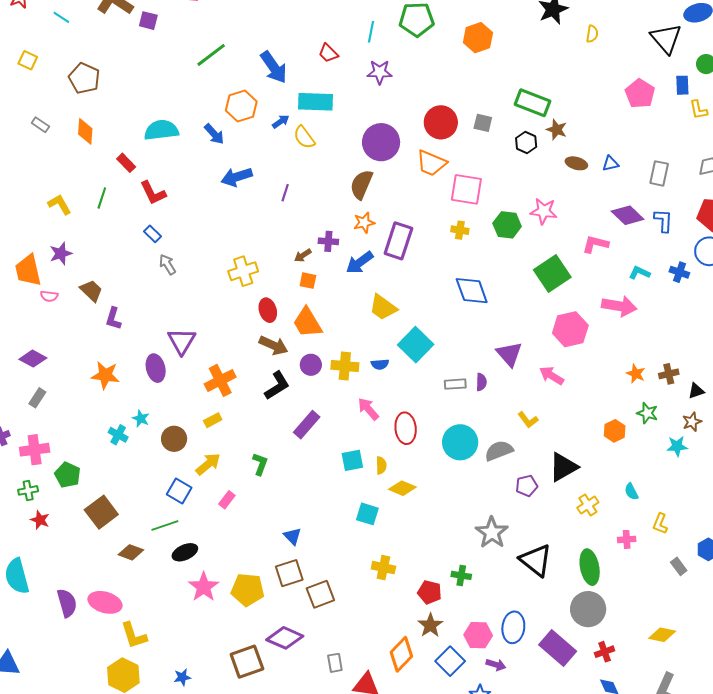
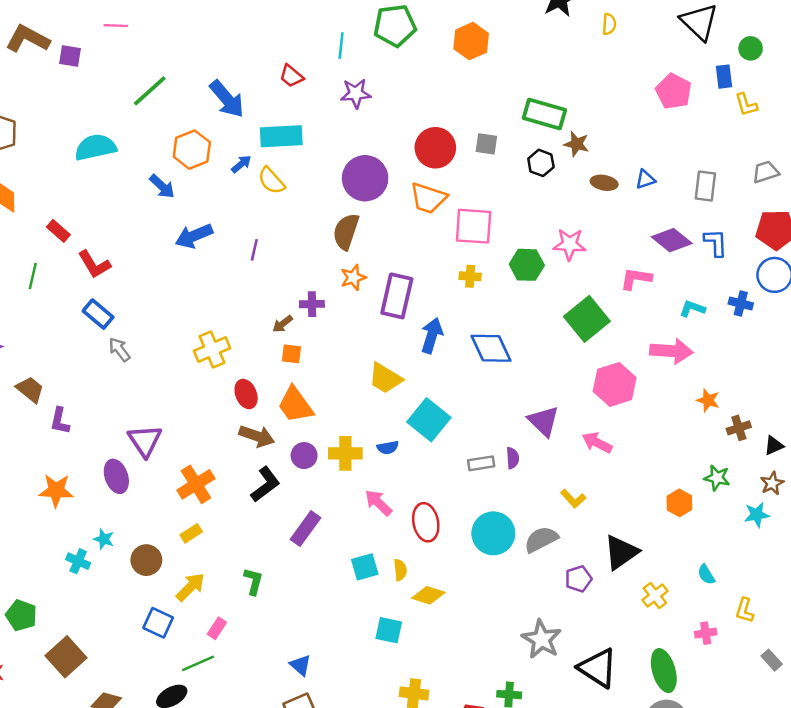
cyan semicircle: (161, 130) -> (95, 147), moved
blue rectangle: (153, 234) -> (98, 314), size x1.4
blue arrow: (360, 262) -> (432, 336), moved, turned 148
orange star: (636, 374) -> (708, 400), moved
green line: (165, 526) -> (198, 663), moved

